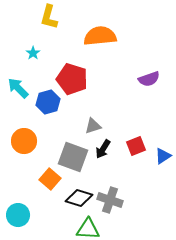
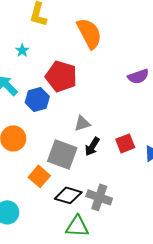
orange semicircle: (100, 36) -> (89, 33), turned 68

